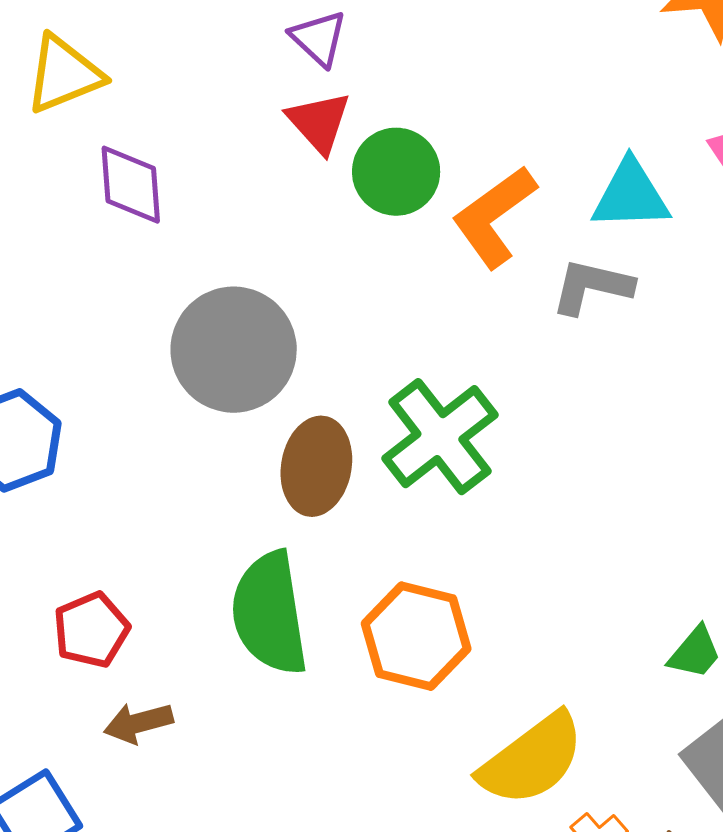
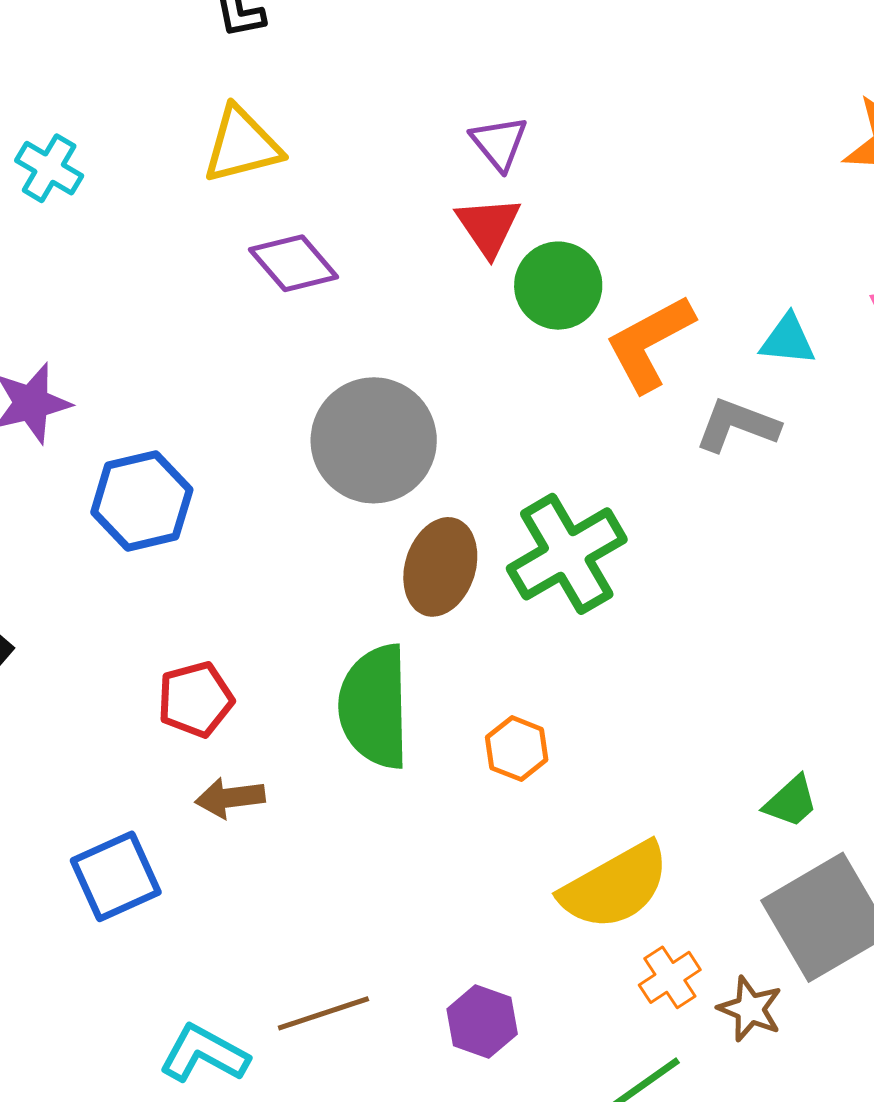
purple diamond: (131, 185) -> (294, 263), turned -44
cyan triangle: (631, 195) -> (788, 340), size x0.7
orange hexagon: (416, 636) -> (517, 749), size x0.6

